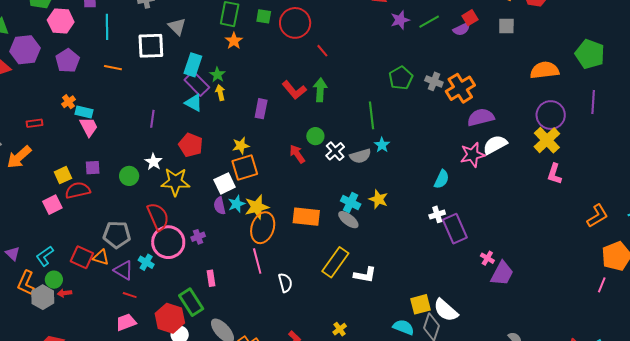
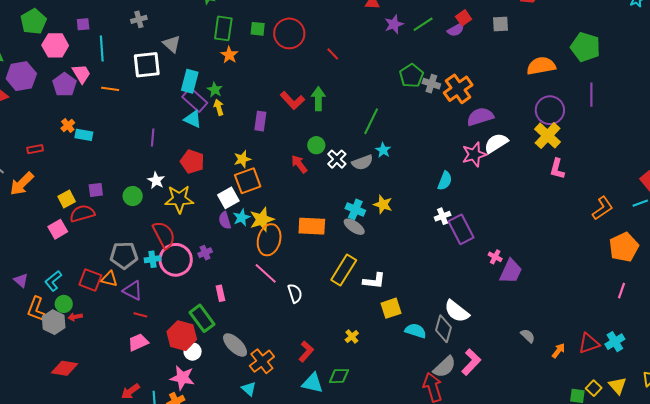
red line: (322, 51) -> (333, 54), moved
green pentagon: (401, 78) -> (411, 76), moved
green line: (371, 115) -> (371, 121), turned 36
pink trapezoid: (89, 127) -> (81, 74), moved
pink line: (257, 261) -> (266, 273), turned -30
cyan cross: (146, 262) -> (152, 259), moved, turned -35
pink line: (602, 285) -> (621, 291), moved
yellow square: (420, 304) -> (391, 308), moved

